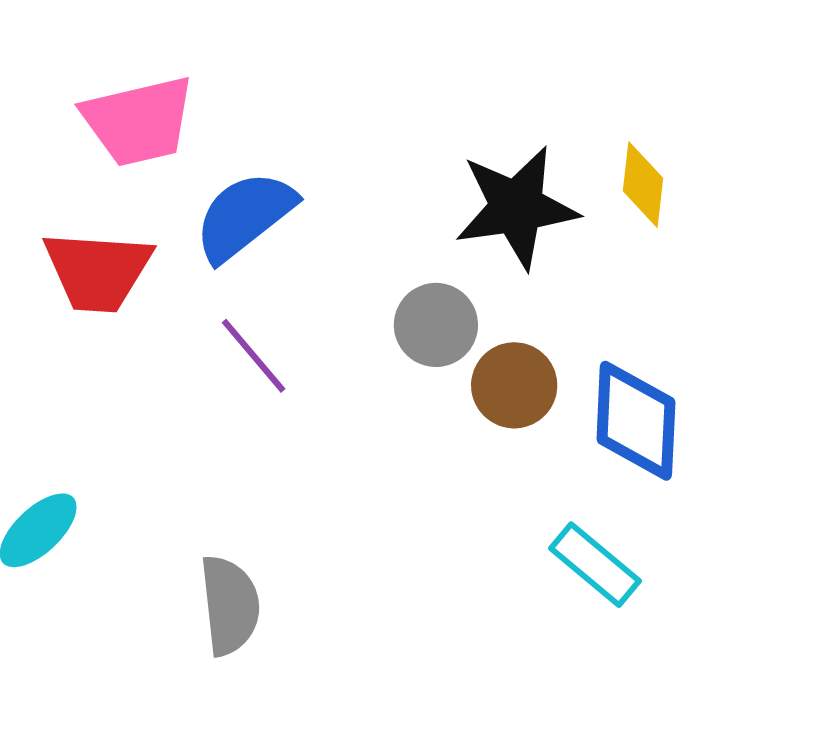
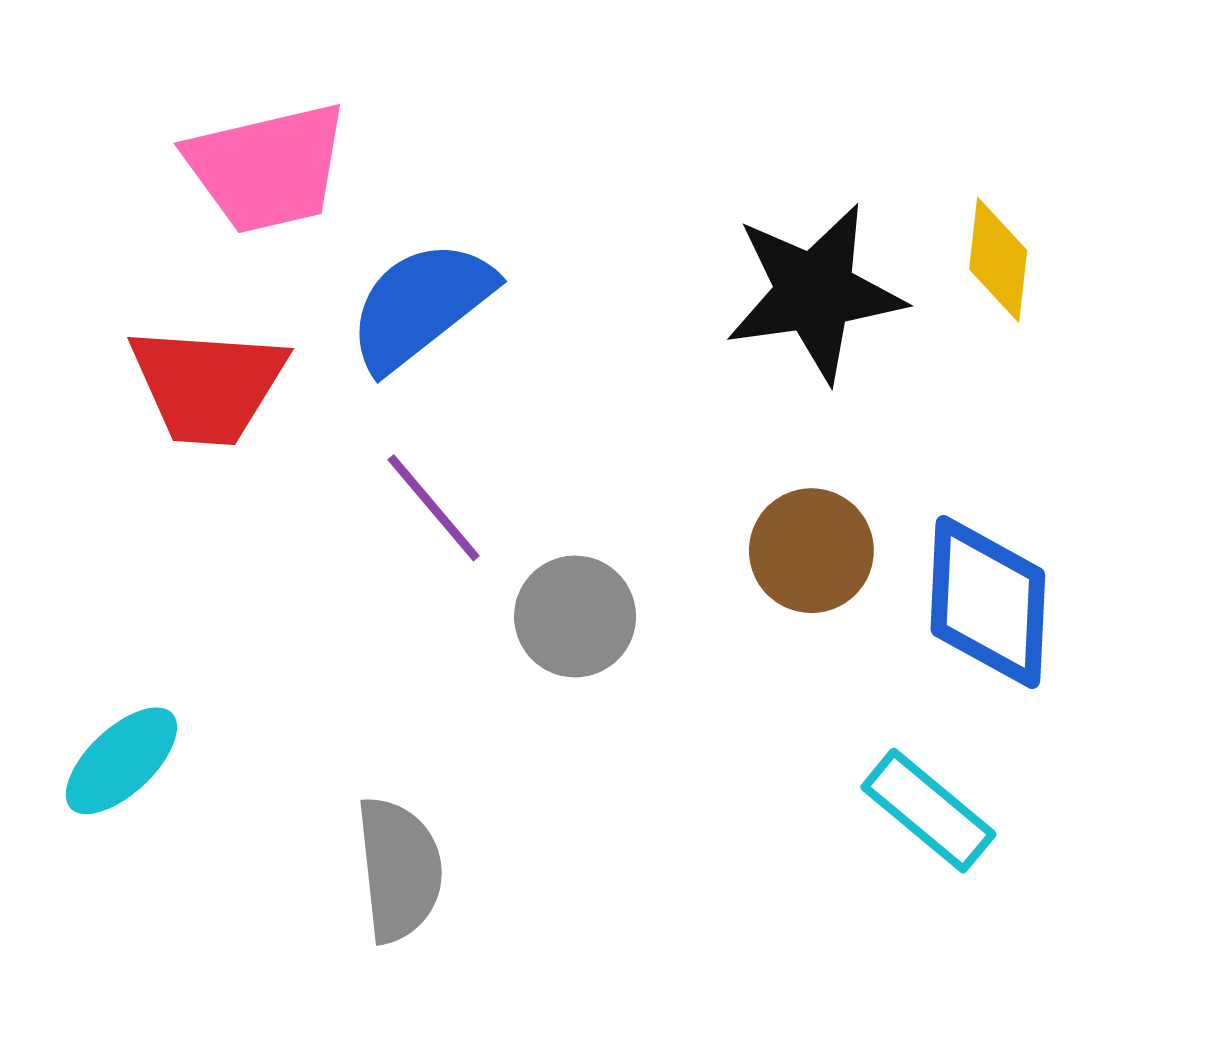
gray circle: (436, 325) -> (575, 616), moved

